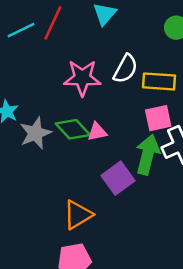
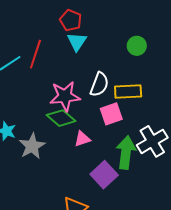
pink square: (158, 118) -> (111, 114), moved
green diamond: (73, 129) -> (61, 118), moved

